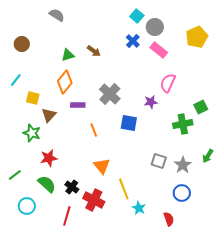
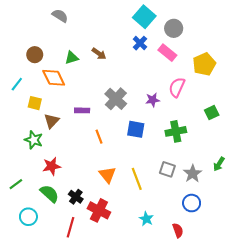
cyan square: (137, 16) -> (144, 17), size x1.5
gray circle: (155, 27) -> (174, 28), moved
yellow pentagon: (197, 37) -> (204, 64), moved
brown circle: (22, 44) -> (35, 55), moved
orange diamond: (65, 82) -> (54, 78), moved, turned -65
purple star: (151, 102) -> (153, 100), moved
green cross: (183, 124) -> (176, 131), moved
yellow line: (124, 189) -> (137, 179), moved

